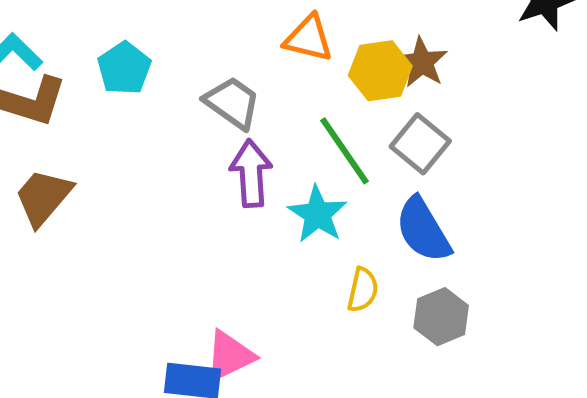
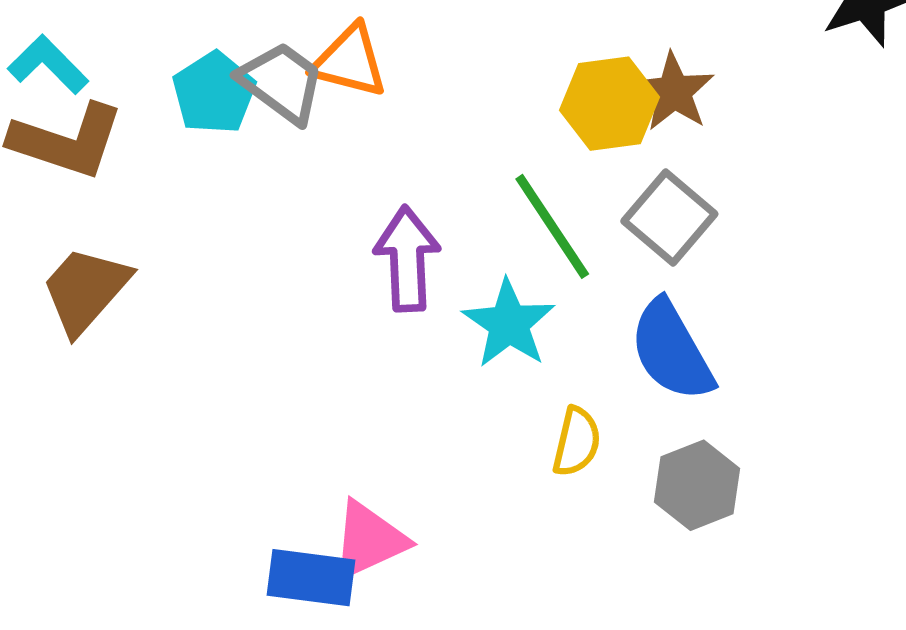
orange triangle: (308, 38) -> (350, 61), moved
gray trapezoid: (232, 103) -> (281, 82), moved

